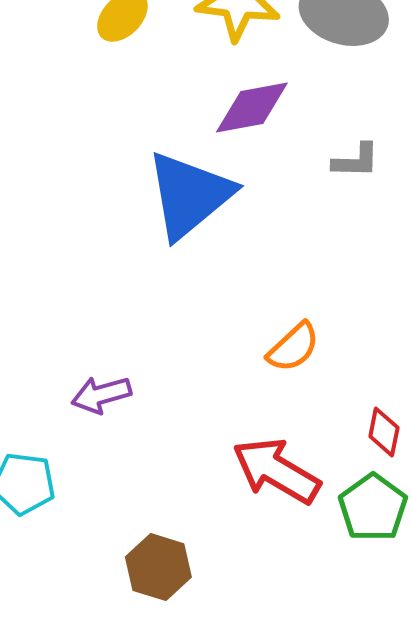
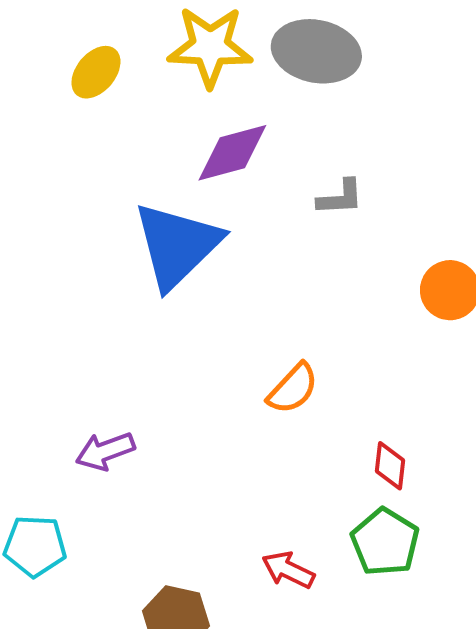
red arrow: (276, 471) -> (288, 570), moved, size x0.6

